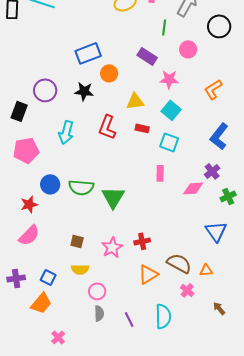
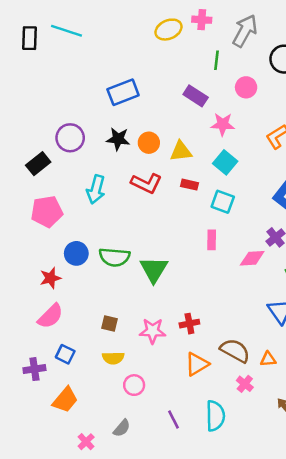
orange circle: (109, 73) -> (149, 143), moved
black rectangle: (19, 111) -> (38, 164), turned 30
red L-shape: (107, 127) -> (146, 183), turned -85
pink star: (112, 247) -> (153, 331), turned 30
blue square: (48, 277) -> (65, 354), moved
gray semicircle: (99, 313) -> (122, 428), moved, turned 42

